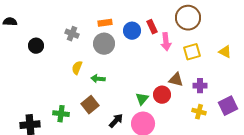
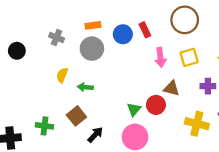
pink arrow: (166, 42) -> (160, 57), moved
purple cross: (200, 86) -> (208, 86), moved
yellow cross: (199, 112) -> (197, 124), size x1.5
black arrow: (116, 121) -> (95, 135), moved

